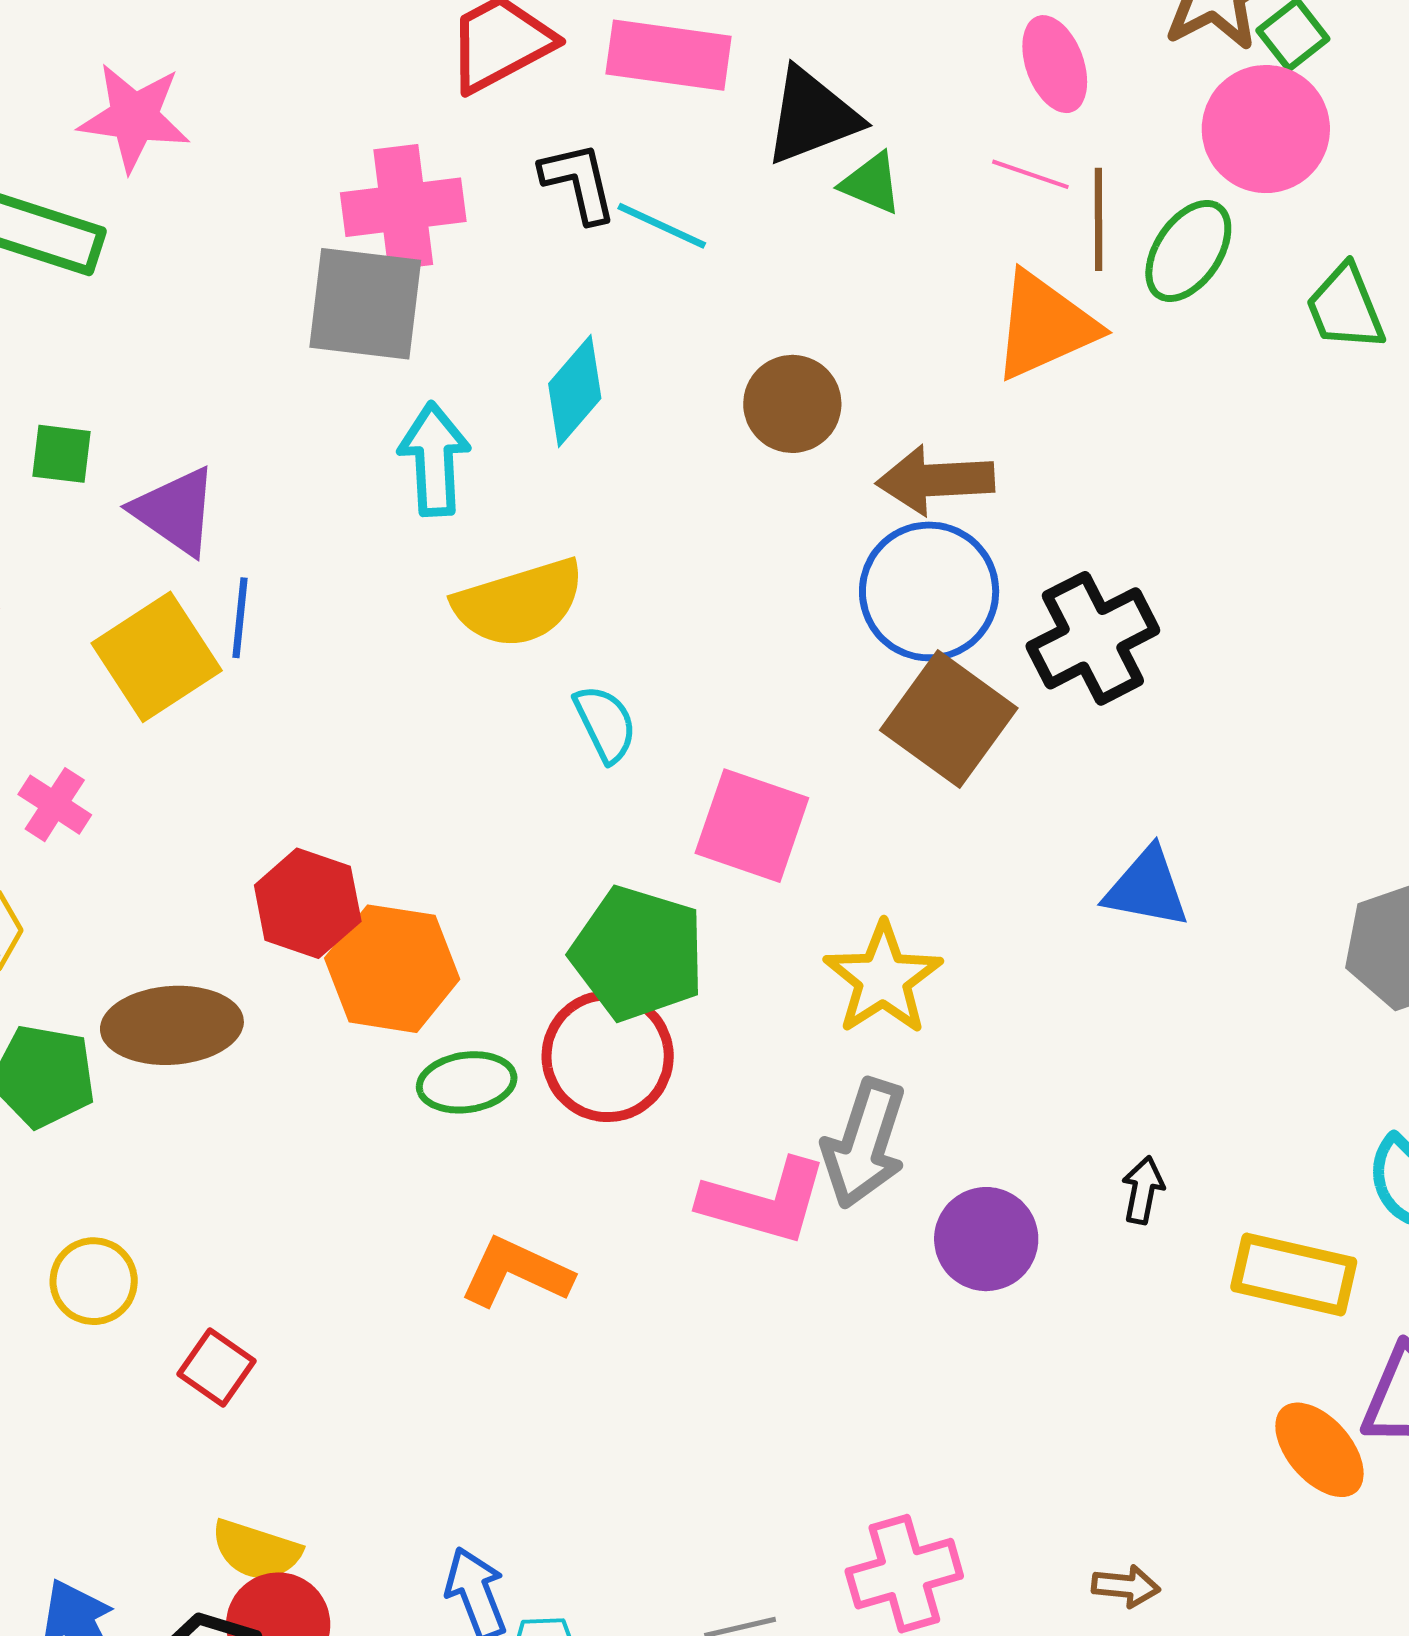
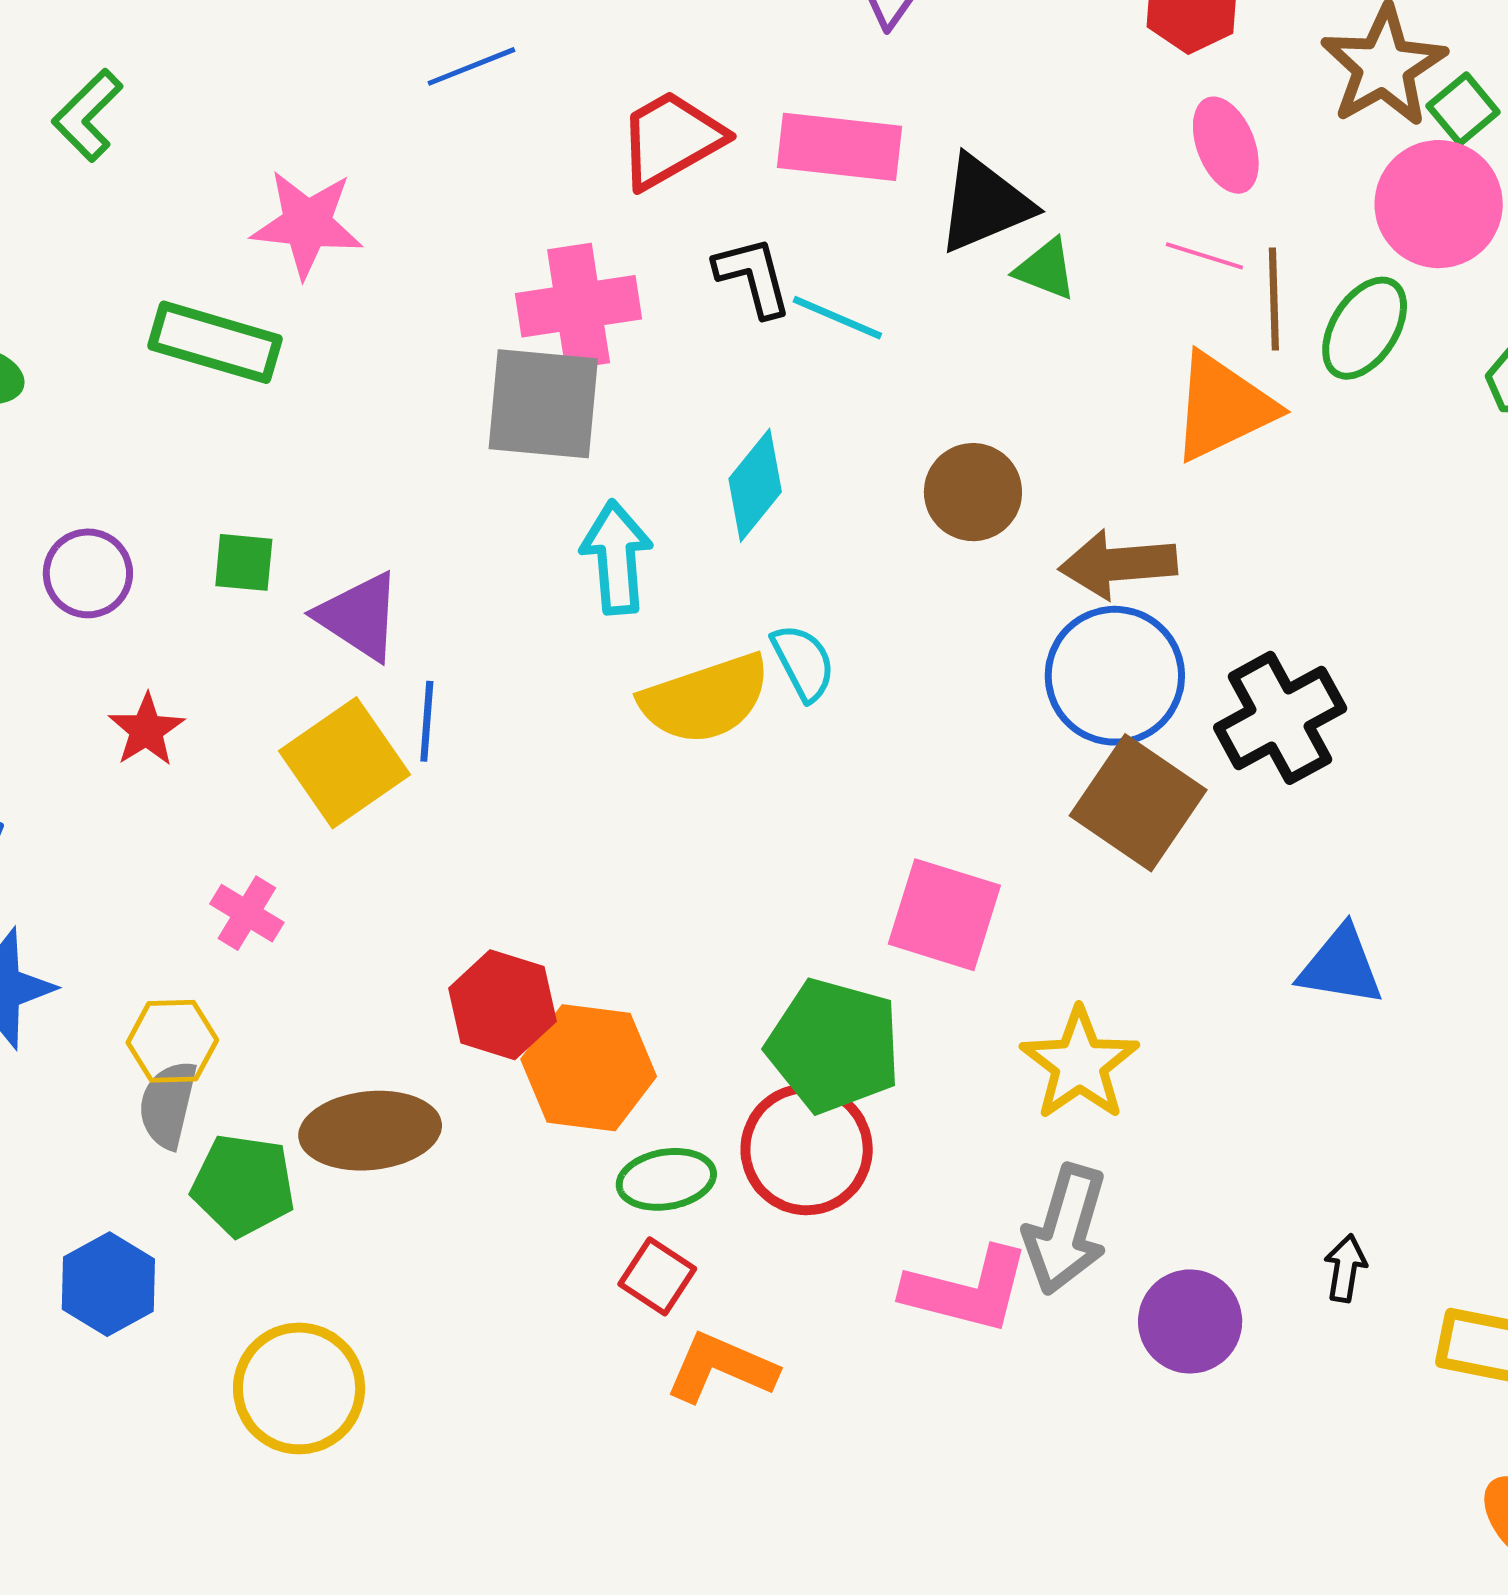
cyan semicircle: (605, 724) -> (803, 662), moved
yellow circle: (94, 1281) -> (299, 1388), size x1.5
red square: (217, 1368) -> (657, 1276), moved

